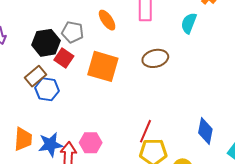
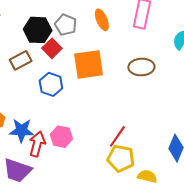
orange square: (103, 66) -> (89, 64), turned -36
blue hexagon: (47, 89) -> (51, 84), moved

